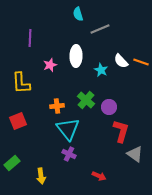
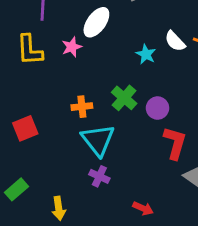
white ellipse: (76, 56) -> (96, 22), moved, turned 35
yellow L-shape: (21, 83) -> (30, 50), moved

